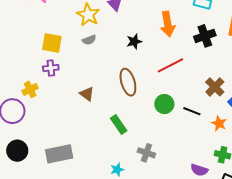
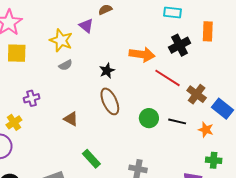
orange arrow: (168, 24) -> (142, 54), moved, turned -65
black star: (134, 41) -> (107, 71), moved
yellow square: (52, 43) -> (17, 53), moved
red line: (170, 65) -> (168, 78), moved, turned 68
green rectangle: (119, 124) -> (91, 159), moved

